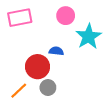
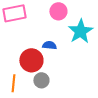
orange line: (19, 91) -> (13, 83), turned -42

